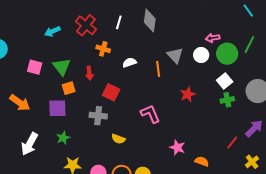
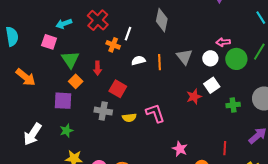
white line: (119, 22) -> (128, 34), moved
pink square: (35, 67) -> (49, 42), moved
orange line: (158, 69) -> (159, 62), moved
white square: (225, 81) -> (212, 85), moved
orange square: (69, 88) -> (76, 81), turned -32
orange arrow: (20, 103) -> (26, 77), moved
yellow semicircle: (118, 139) -> (129, 118), moved, turned -32
red line: (232, 143) -> (225, 148), moved, turned -40

